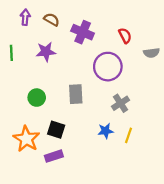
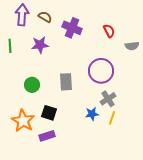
purple arrow: (25, 17) -> (22, 15), size x1.5
purple circle: (108, 67) -> (101, 71), moved
gray cross: (120, 103) -> (108, 99), moved

